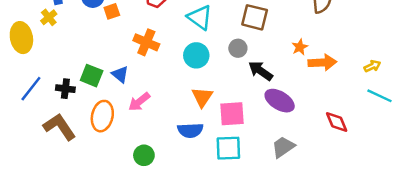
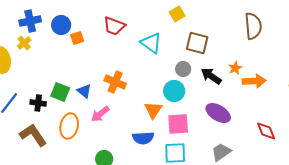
orange cross: (146, 42) -> (115, 82), moved
cyan circle: (196, 55) -> (174, 91), moved
black arrow: (261, 71) -> (211, 76), moved

